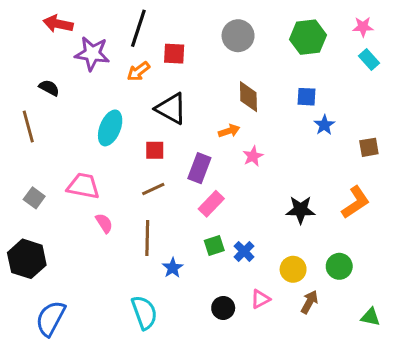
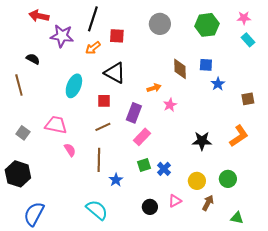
brown diamond: (248, 97) -> (180, 69), moved
cyan semicircle: (144, 312) -> (97, 210), turned -30
green triangle: (370, 317) -> (237, 218), moved

